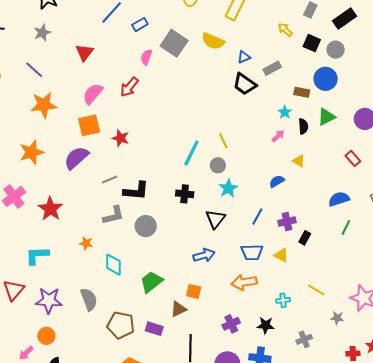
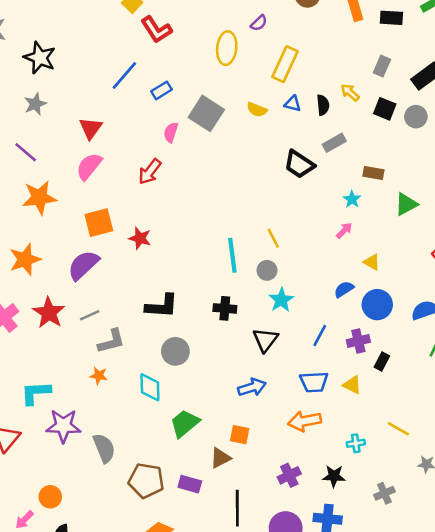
yellow semicircle: (213, 41) -> (257, 110), size x0.7
blue triangle: (244, 57) -> (293, 104), moved, turned 40
blue circle: (326, 79) -> (377, 305), moved
pink semicircle: (93, 94) -> (89, 166), moved
black semicircle: (303, 126) -> (323, 105), moved
cyan line: (191, 153) -> (232, 255), turned -32
gray line: (110, 180) -> (90, 315), moved
red star: (50, 209) -> (49, 313), moved
gray L-shape: (113, 215) -> (111, 341), moved
cyan diamond: (113, 265) -> (150, 387), moved
purple star: (49, 300) -> (63, 426), moved

